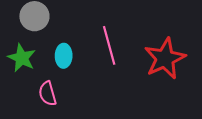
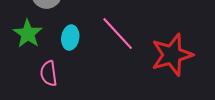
pink line: (109, 45) -> (118, 34), turned -36

